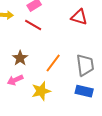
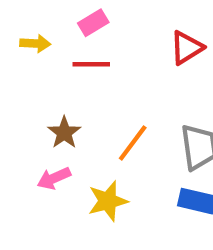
red triangle: (79, 17) -> (187, 48), turned -48
red line: (33, 25) -> (91, 64), turned -30

